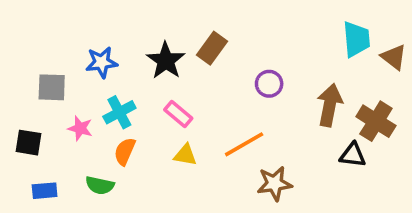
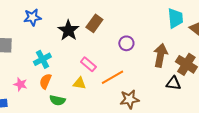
blue star: (102, 62) -> (32, 17), moved
pink rectangle: (178, 114) -> (88, 64), moved
pink star: (80, 128) -> (20, 84), moved
green semicircle: (100, 185) -> (57, 100), moved

